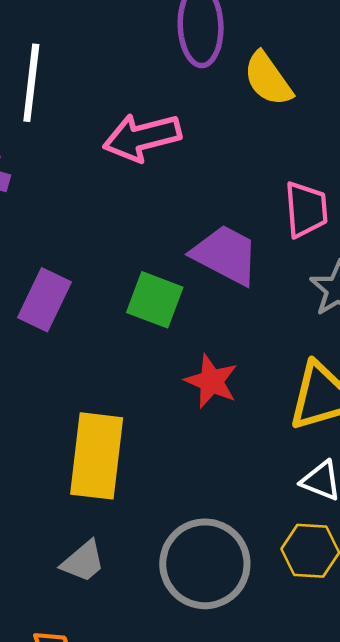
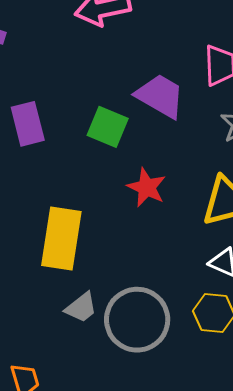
purple rectangle: (44, 300) -> (28, 124), turned -42
gray trapezoid: (83, 561) -> (81, 308), moved

